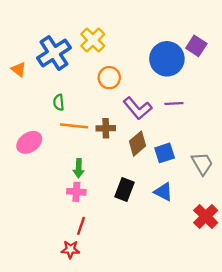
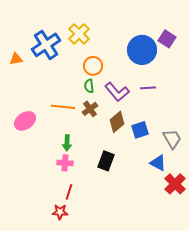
orange triangle: (19, 69) -> (16, 59), turned -48
green semicircle: (59, 102) -> (89, 86), moved
brown cross: (106, 128) -> (90, 109), turned -35
blue triangle: (163, 192) -> (158, 163), moved

